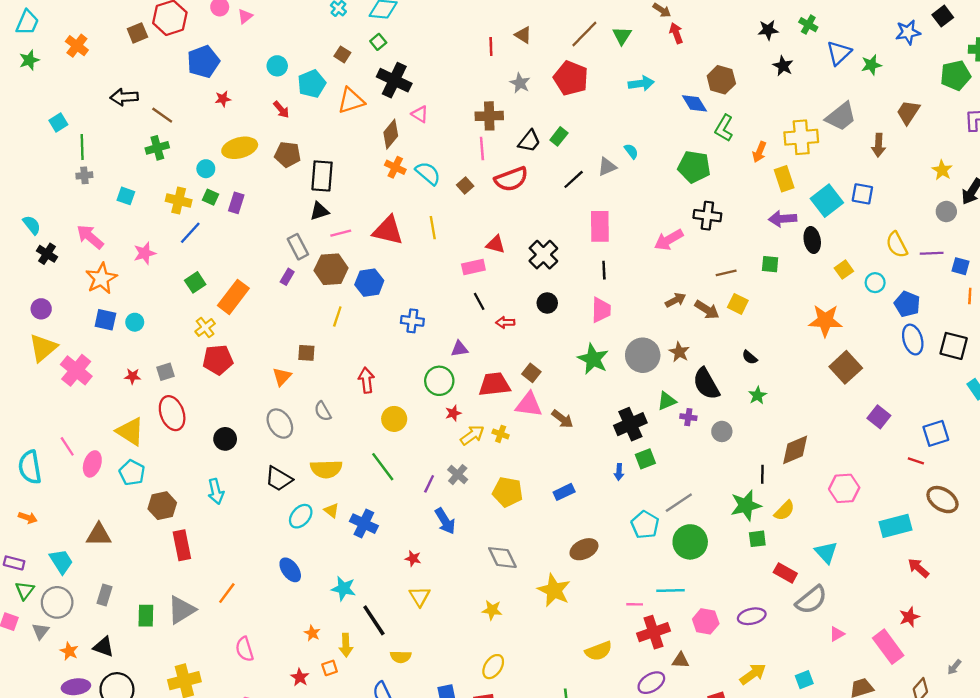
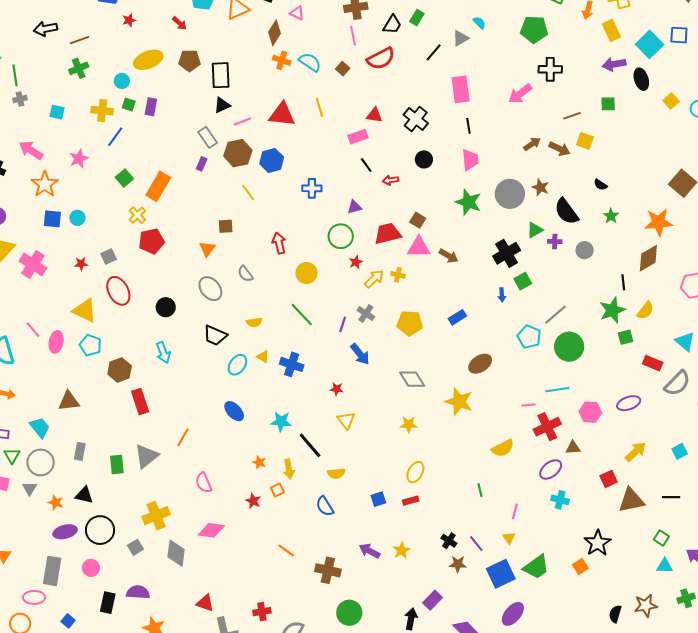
brown line: (162, 115) -> (80, 40), turned -48
yellow line: (337, 317) -> (248, 192), turned -48
orange star: (825, 321) -> (659, 222), moved
yellow semicircle: (326, 469) -> (254, 322), size x0.6

